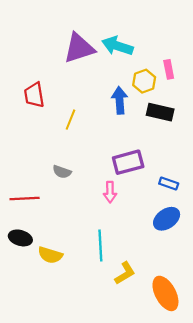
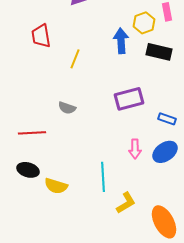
pink arrow: (110, 192) -> (135, 149), moved

